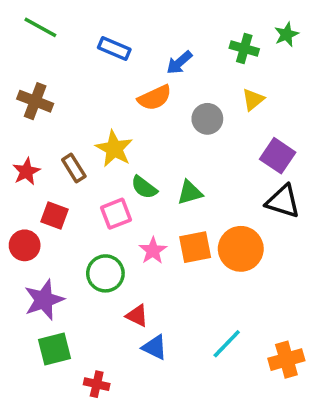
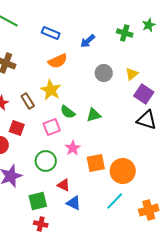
orange semicircle: (155, 98) -> (58, 61), moved
yellow triangle: (253, 99) -> (132, 74), moved
orange square: (195, 247) -> (96, 163), moved
orange circle: (241, 249) -> (123, 171), moved
green square: (54, 349) -> (38, 201), moved

